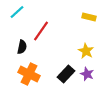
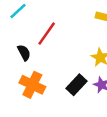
black semicircle: (22, 47) -> (24, 53), turned -40

